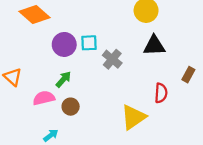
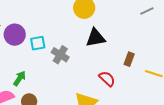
purple circle: (64, 44) -> (15, 35), moved
red semicircle: (161, 93) -> (107, 79), turned -42

